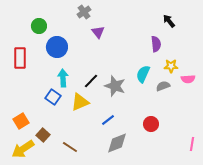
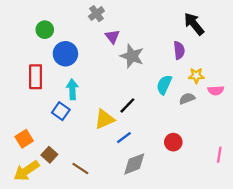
black arrow: (169, 21) -> (194, 24), size x1.5
red rectangle: (20, 58) -> (36, 77), moved
black line: (91, 81) -> (127, 105), moved
gray star: (115, 86) -> (132, 56), moved
yellow triangle: (80, 102) -> (104, 119), moved
pink line: (192, 144) -> (219, 155), moved

